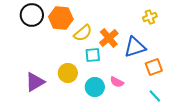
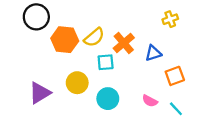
orange hexagon: (61, 18) -> (65, 40), moved
blue triangle: (135, 47) -> (153, 53), size x0.7
pink semicircle: (117, 82) -> (150, 101), moved

